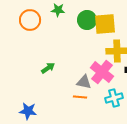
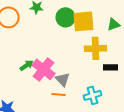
pink cross: (102, 72) -> (44, 69), moved
gray triangle: (84, 82) -> (62, 79), turned 35

